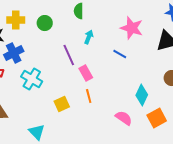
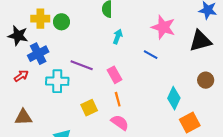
green circle: (45, 23) -> (61, 22), moved
purple line: (69, 55) -> (82, 65), moved, turned -45
cyan cross: (32, 79) -> (57, 81), turned -30
pink semicircle: (124, 118) -> (120, 123), moved

